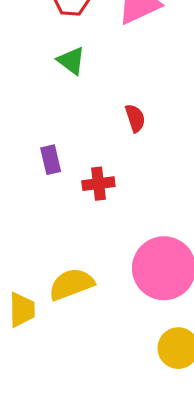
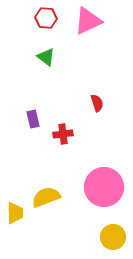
red semicircle: (135, 118) -> (97, 103), moved

